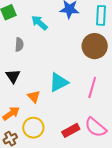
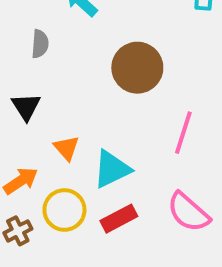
brown circle: (95, 46) -> (137, 68), moved
cyan triangle: (59, 82) -> (112, 169), moved
red rectangle: (71, 130) -> (119, 219), moved

